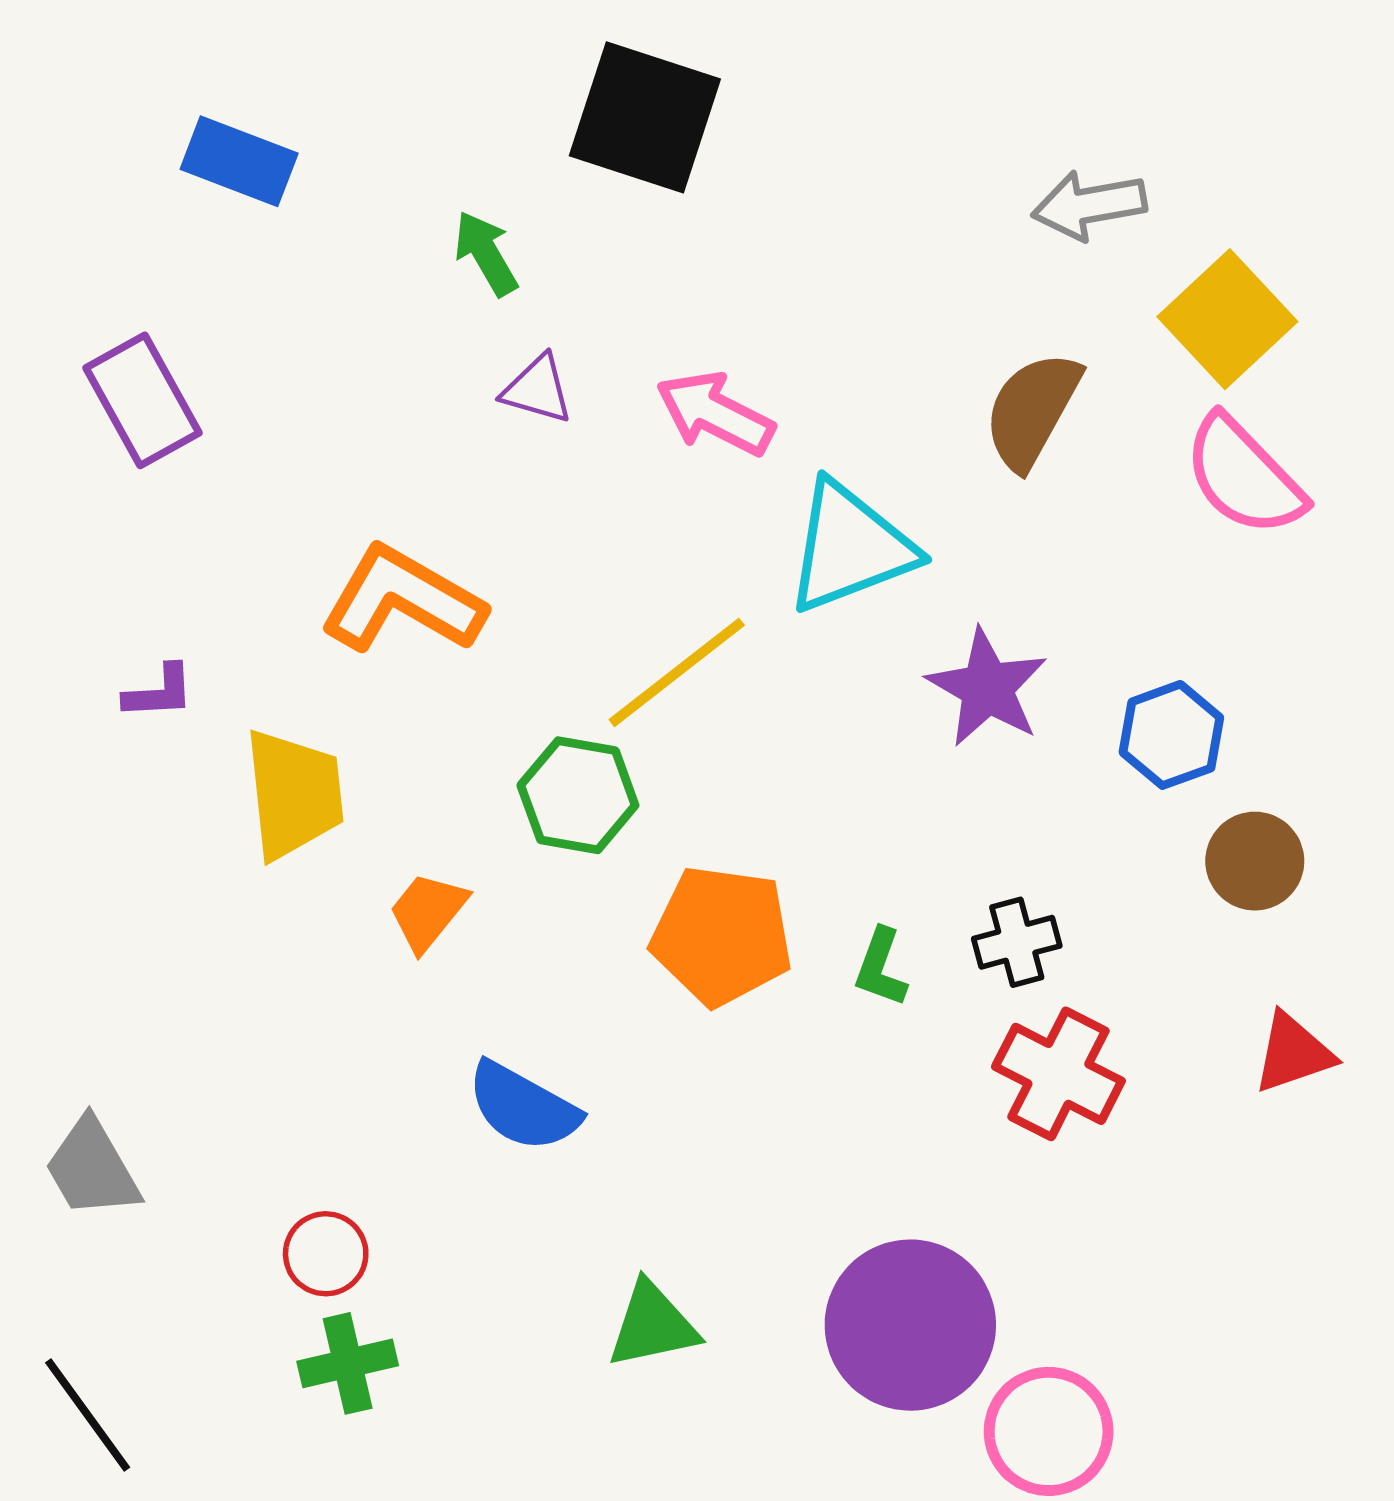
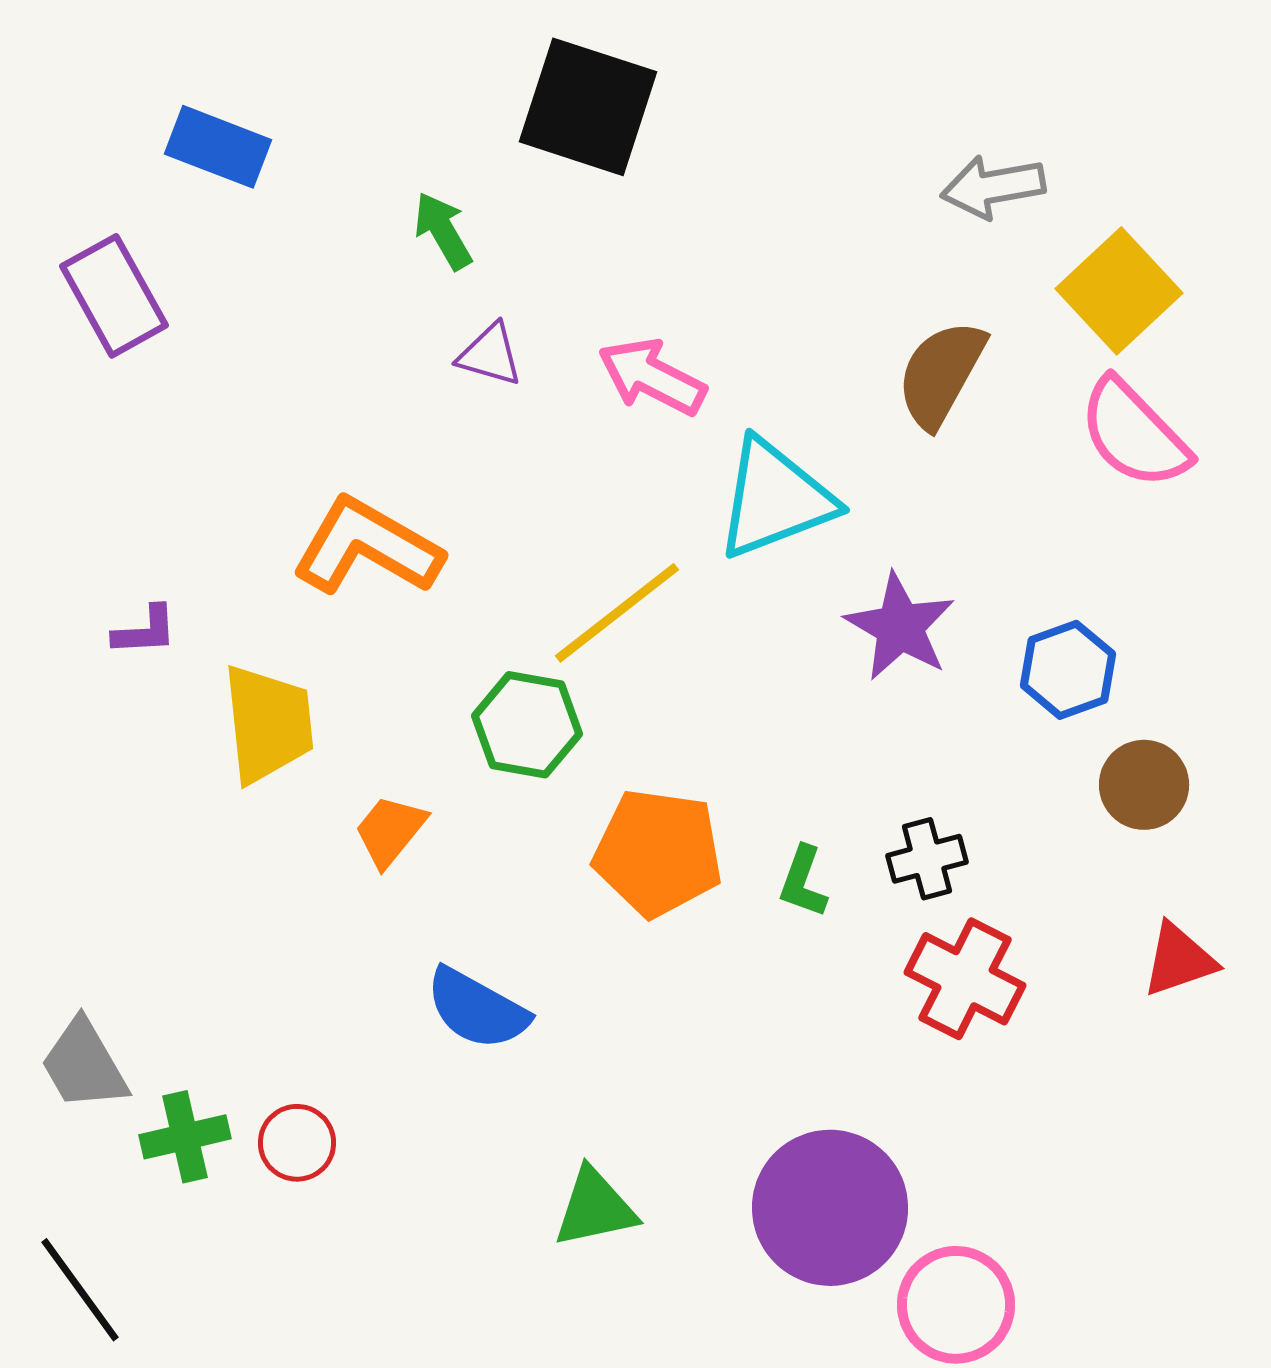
purple rectangle: (143, 400) -> (114, 296), moved
green cross: (348, 1363) -> (185, 1137), moved

